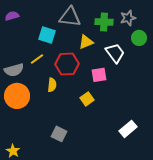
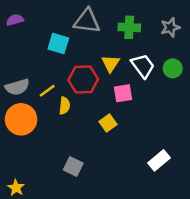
gray star: (128, 18) -> (170, 27), moved
green circle: (139, 38) -> (173, 68), moved
yellow triangle: (86, 42) -> (111, 63), moved, turned -35
yellow line: (37, 59) -> (47, 91), moved

